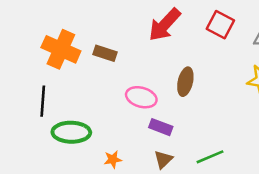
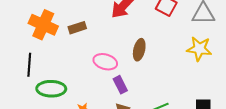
brown rectangle: (105, 53) -> (77, 28), turned -36
purple rectangle: (161, 127) -> (120, 85), turned 42

